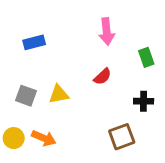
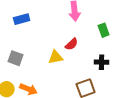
yellow triangle: (59, 94) -> (56, 57), moved

